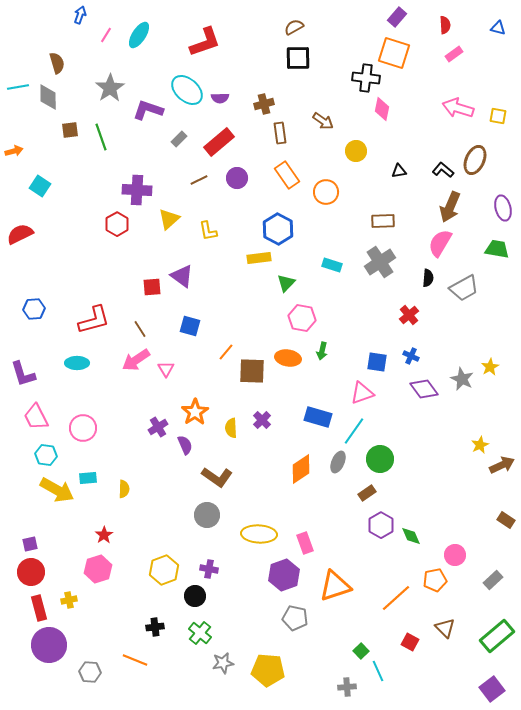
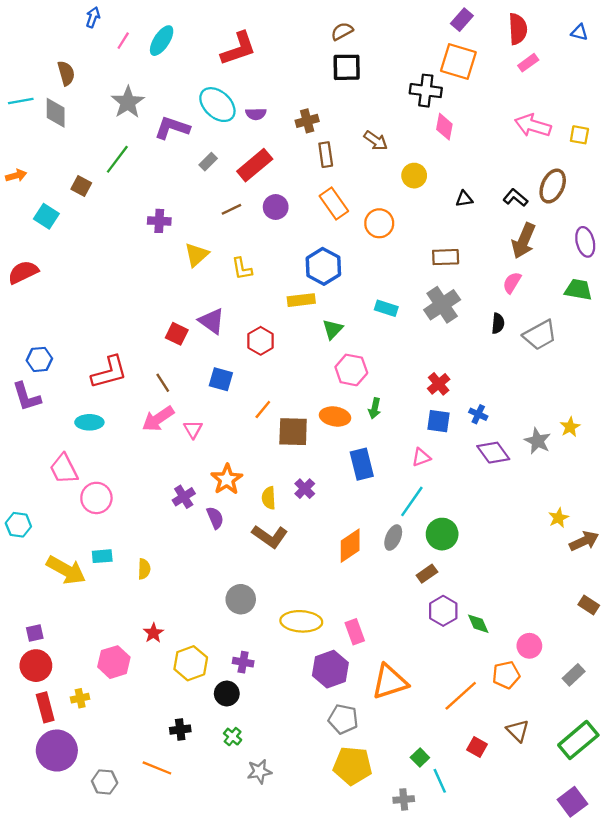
red semicircle: (445, 25) -> (518, 29), size x1.5
brown square: (70, 130) -> (81, 186), moved, turned 36
green line: (101, 137) -> (117, 159), turned 56
purple cross: (137, 190) -> (159, 221), size x0.7
red hexagon: (117, 224) -> (261, 341), moved
pink semicircle: (440, 243) -> (512, 283), size x0.7
red square: (152, 287) -> (177, 334), turned 30
red cross: (409, 315) -> (439, 384), moved
purple L-shape: (23, 374) -> (27, 397), moved
pink triangle: (362, 393) -> (421, 457), size x0.7
pink trapezoid: (36, 417) -> (64, 469), moved
blue rectangle: (318, 417) -> (362, 464), moved, turned 60
cyan hexagon: (46, 455) -> (18, 525), moved
brown L-shape: (217, 477) -> (270, 536), moved
red star: (104, 535) -> (153, 633), moved
green cross: (200, 633) -> (233, 737), size x0.7
yellow pentagon: (268, 670) -> (352, 766), moved

